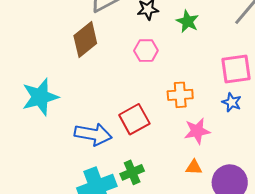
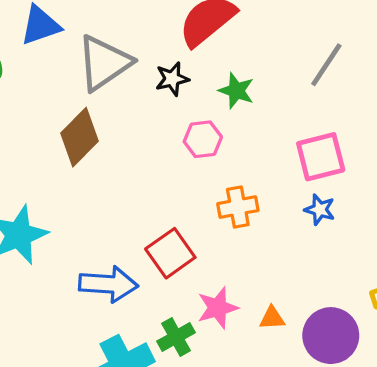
pink hexagon: (146, 51) -> (203, 139), moved
pink star: (197, 131) -> (218, 308), moved

